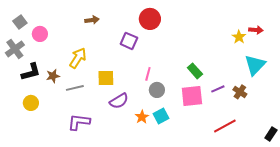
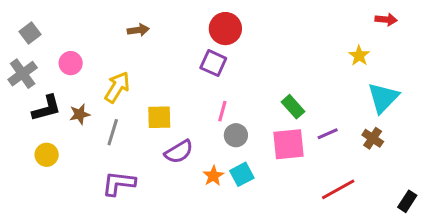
red arrow: (256, 30) -> (386, 20), moved
pink circle: (40, 34) -> (71, 63), moved
purple square: (129, 41) -> (213, 63), moved
gray line: (75, 88) -> (113, 132), turned -60
brown cross: (240, 92) -> (373, 138), moved

